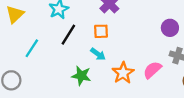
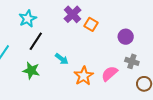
orange square: (101, 31) -> (91, 24), moved, turned 32
green star: (81, 76) -> (31, 71), moved

